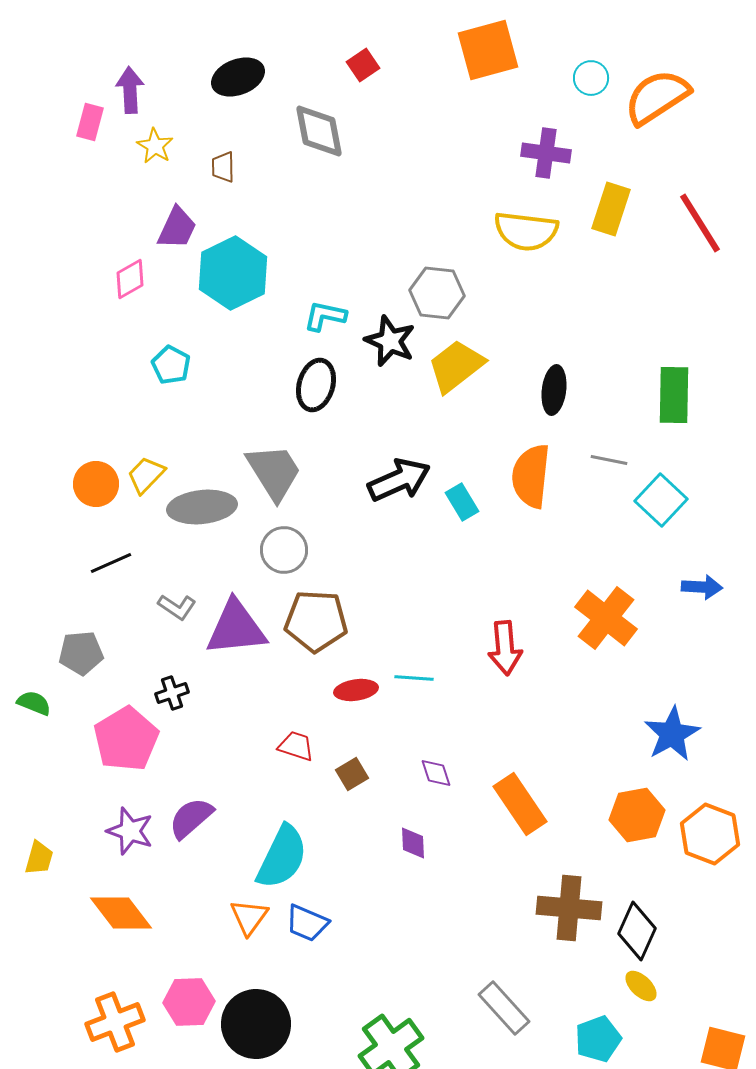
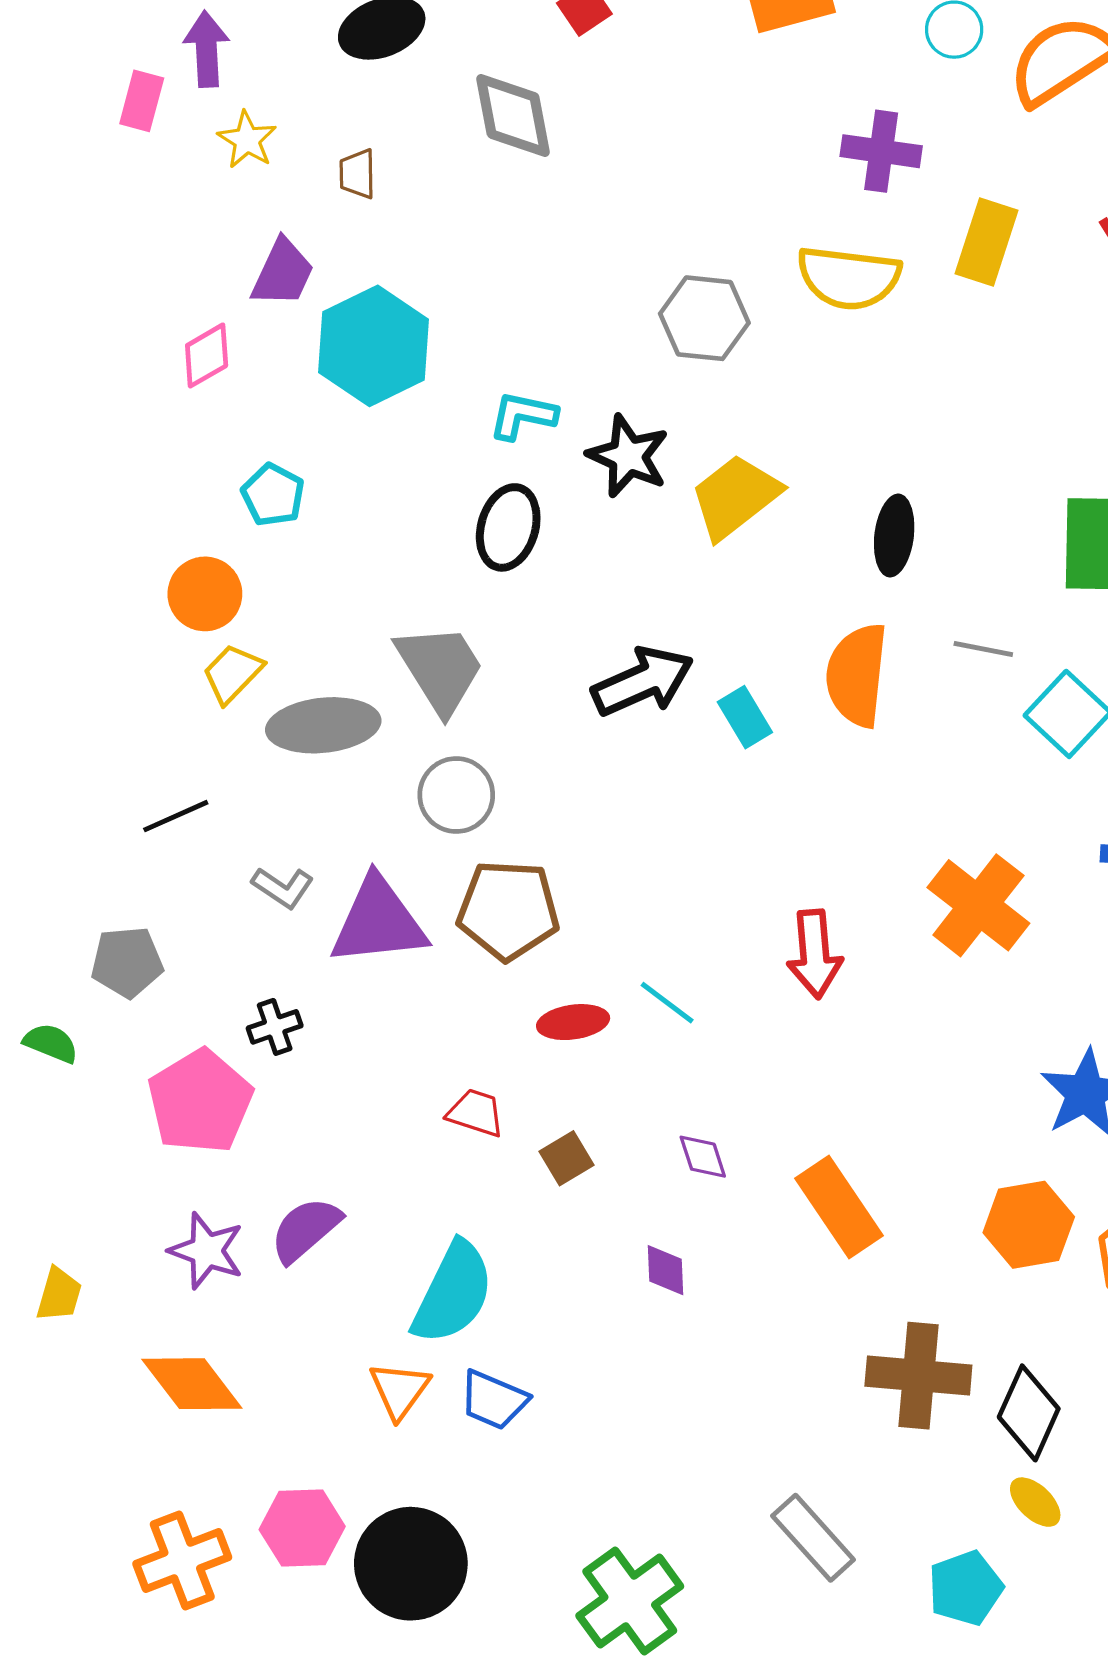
gray hexagon: (437, 293) -> (704, 318), moved
orange circle: (96, 484) -> (205, 594), moved
cyan line: (414, 678) -> (667, 1003), turned 33

